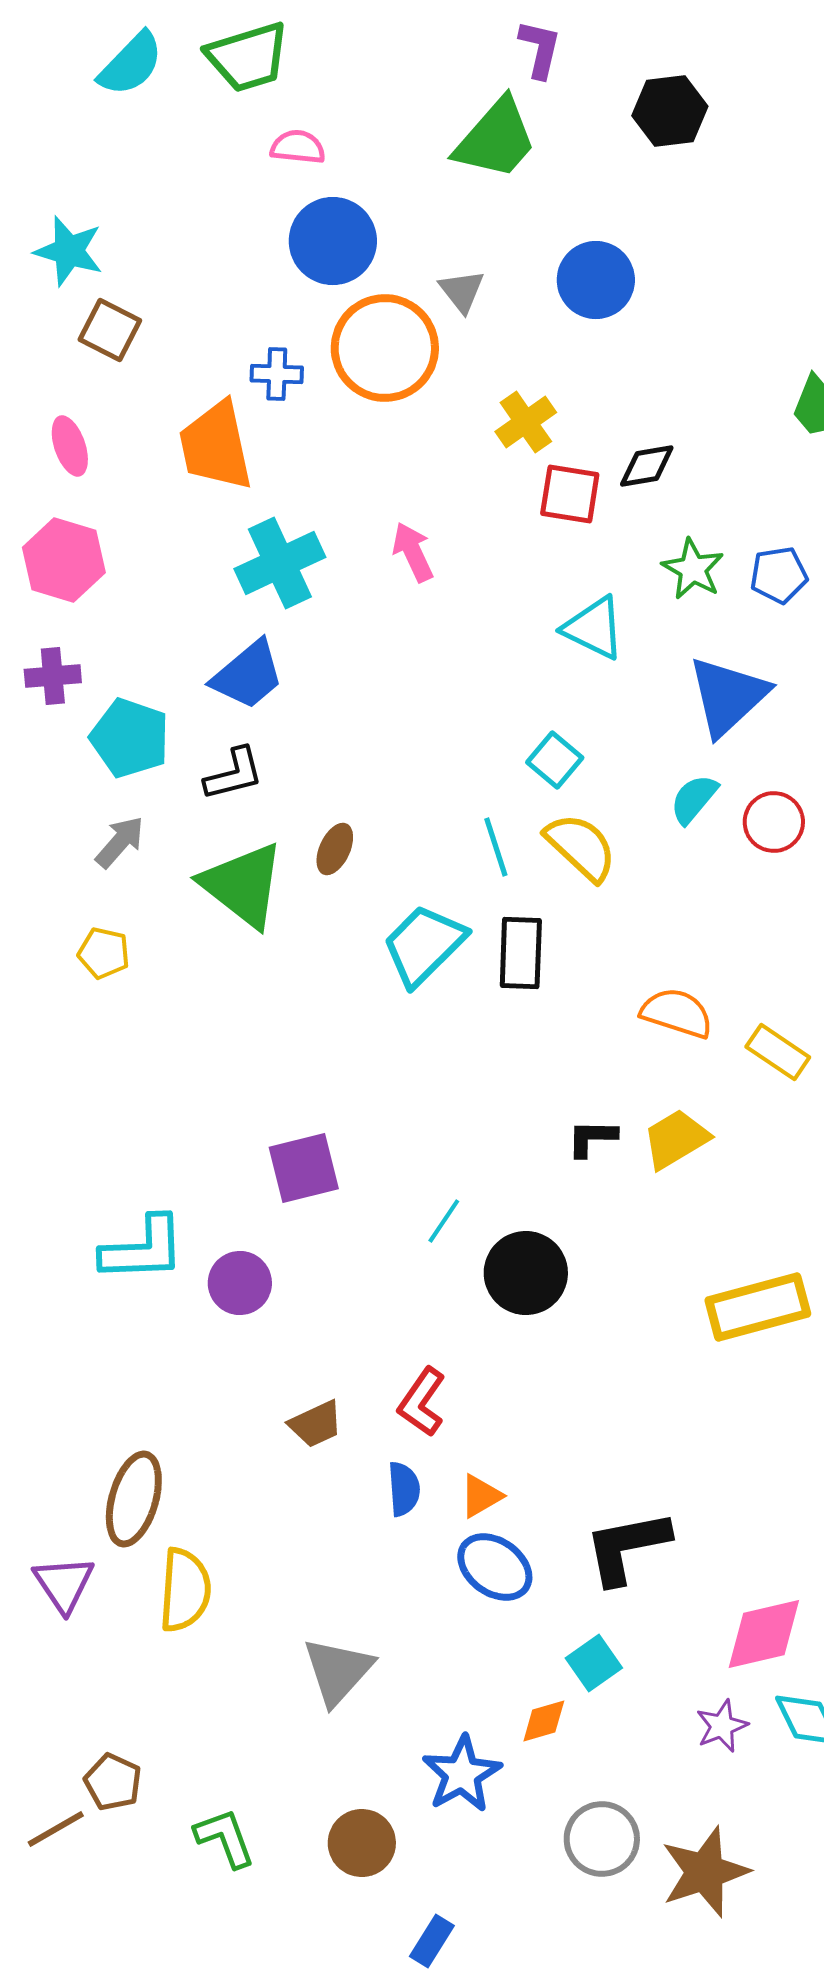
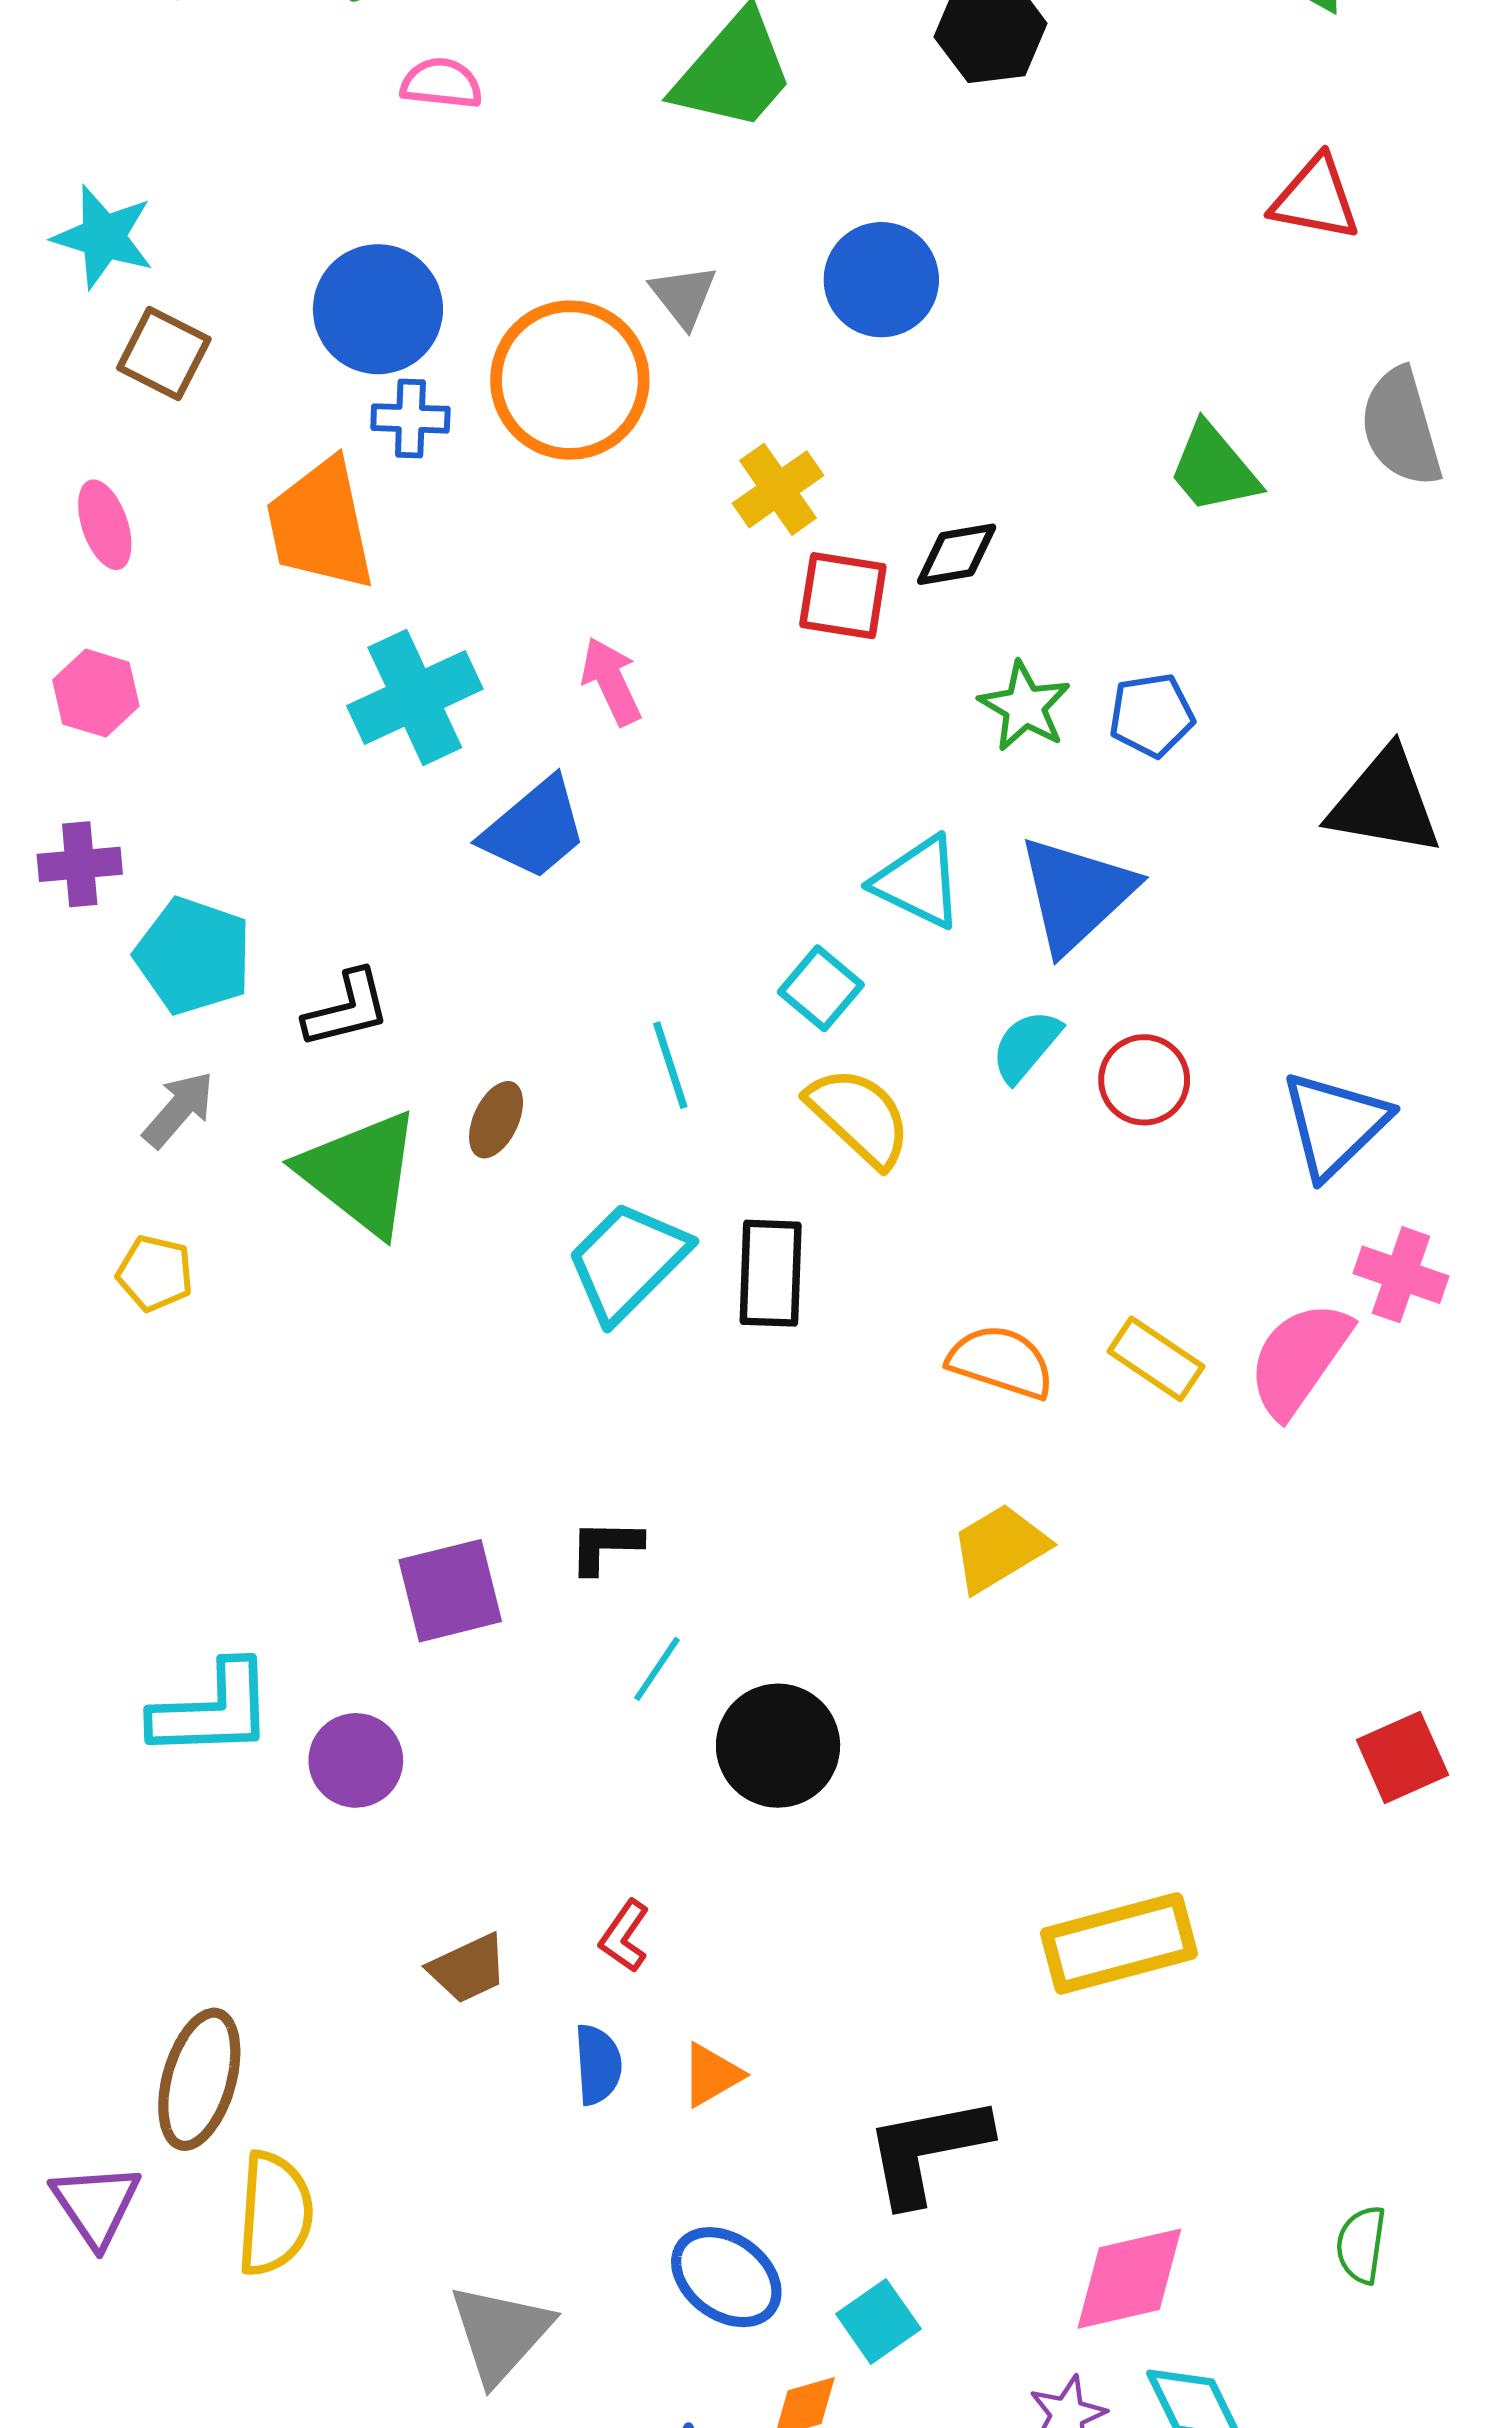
blue circle: (333, 241) -> (378, 309), moved
pink hexagon: (64, 560) -> (96, 693), size x0.7
cyan triangle: (594, 628) -> (918, 882), moved
blue trapezoid: (248, 675) -> (534, 829), moved
cyan line: (496, 847) -> (670, 1065), moved
yellow rectangle: (778, 1052) -> (1156, 1359), moved
black L-shape: (592, 1138) -> (605, 1546), moved
yellow rectangle: (758, 1307) -> (1119, 1943), moved
red L-shape: (422, 1402) -> (624, 1936), size x0.7
blue ellipse: (495, 1567) -> (726, 2277), moved

